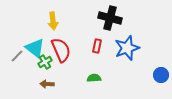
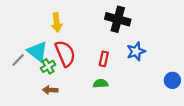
red rectangle: (97, 46) -> (104, 59), moved
blue star: (127, 48) -> (136, 51), size x0.7

